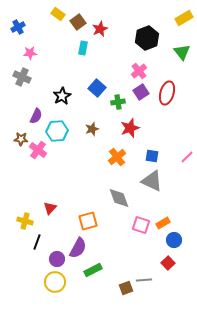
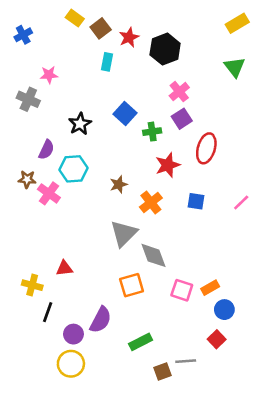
black hexagon: (147, 38) -> (165, 49), moved
pink star: (30, 53) -> (49, 75), moved
red ellipse: (167, 93) -> (206, 148), moved
brown star: (92, 129) -> (119, 184), moved
gray triangle: (152, 181) -> (124, 233), moved, turned 50
red triangle: (50, 208) -> (64, 268), turned 40
orange square: (88, 221) -> (132, 285), moved
green rectangle: (93, 270) -> (141, 342), moved

